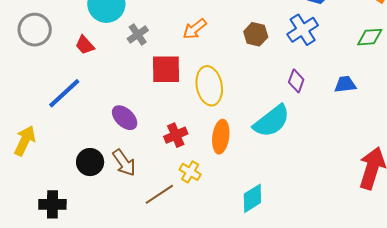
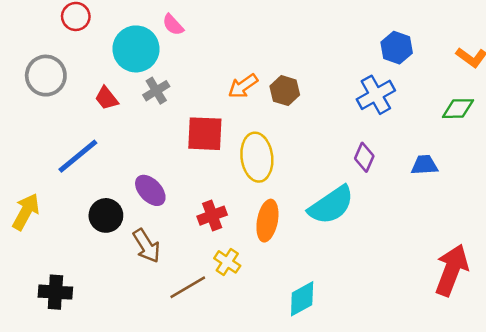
brown hexagon: (256, 34) -> (285, 91), moved
gray cross: (138, 35) -> (156, 91), moved
black circle: (90, 162) -> (106, 215), moved

